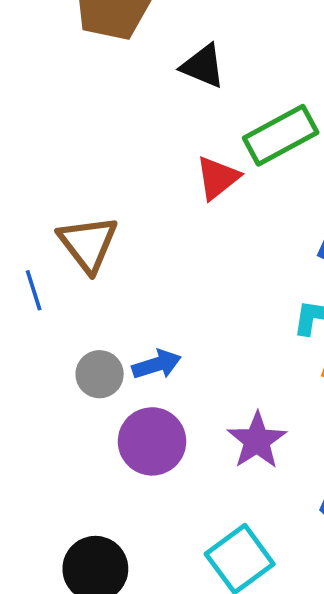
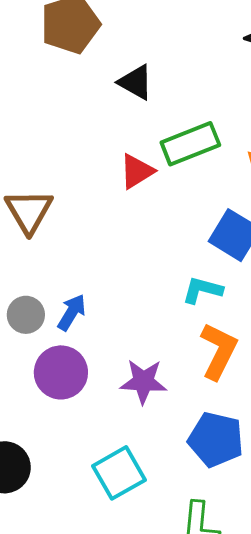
blue arrow: (157, 364) -> (72, 312), turned -48
purple star: (257, 441) -> (143, 381), turned 30

